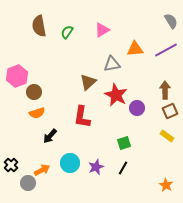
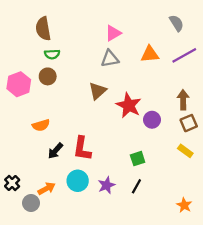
gray semicircle: (171, 21) -> (176, 23), moved
green semicircle: (67, 32) -> (52, 54), moved, turned -128
gray triangle: (112, 64) -> (110, 59), moved
brown circle: (34, 92) -> (48, 76), moved
red L-shape: (82, 117) -> (82, 149), moved

